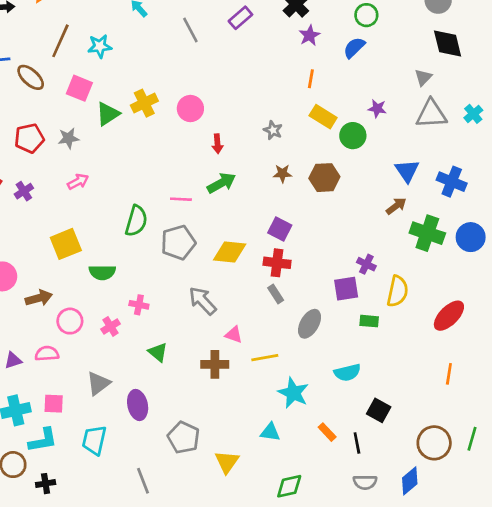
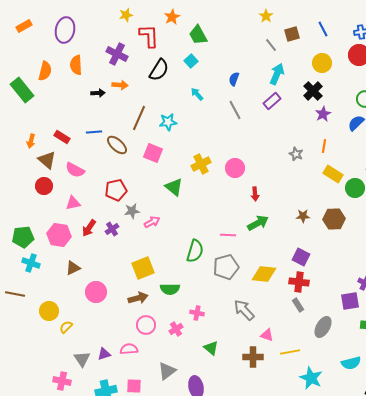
green triangle: (108, 114) -> (174, 187), moved, turned -48
gray star: (273, 130) -> (296, 154), moved
gray star: (69, 138) -> (132, 211), moved
brown arrow: (39, 298) -> (138, 298), moved

